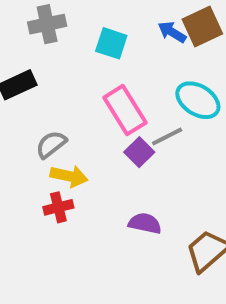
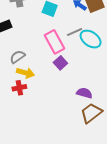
gray line: (167, 136) -> (75, 32), moved
purple semicircle: (145, 223) -> (84, 93), moved

